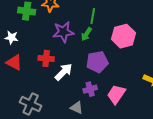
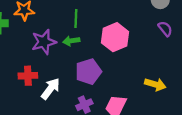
green arrow: (86, 34) -> (71, 41), turned 56

